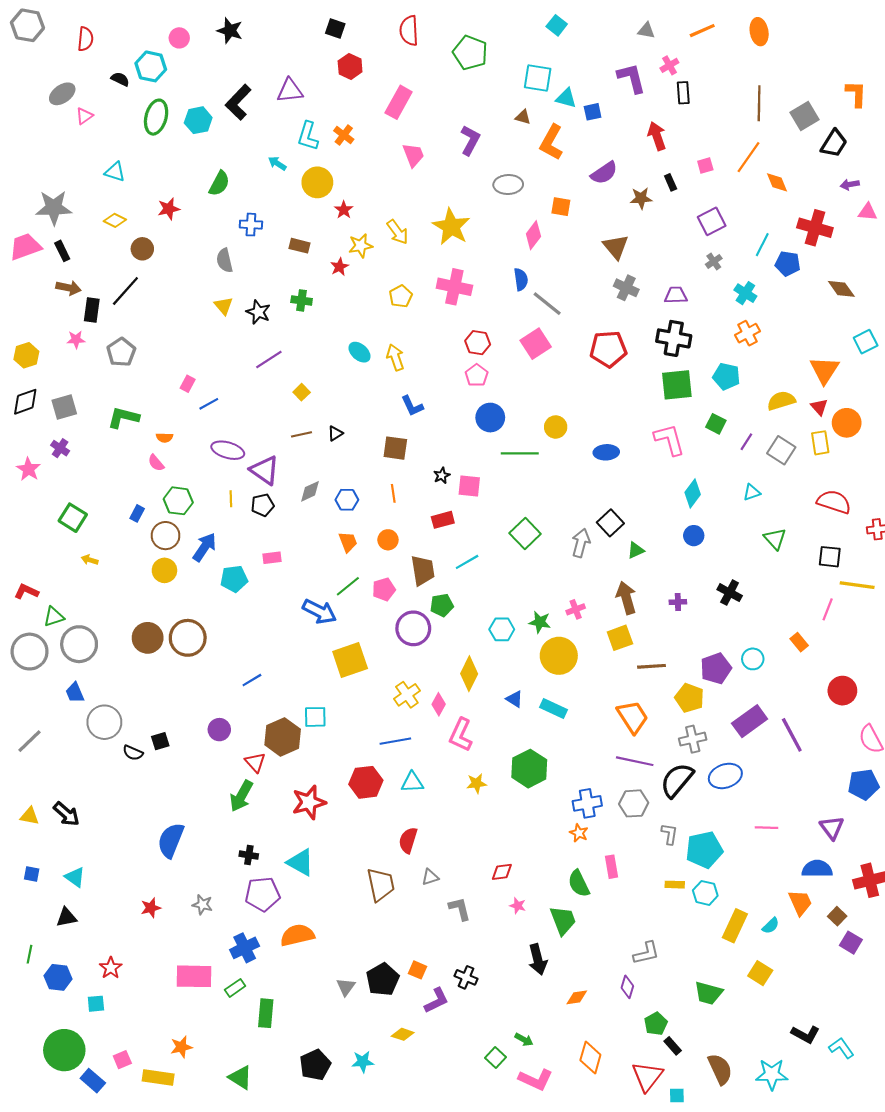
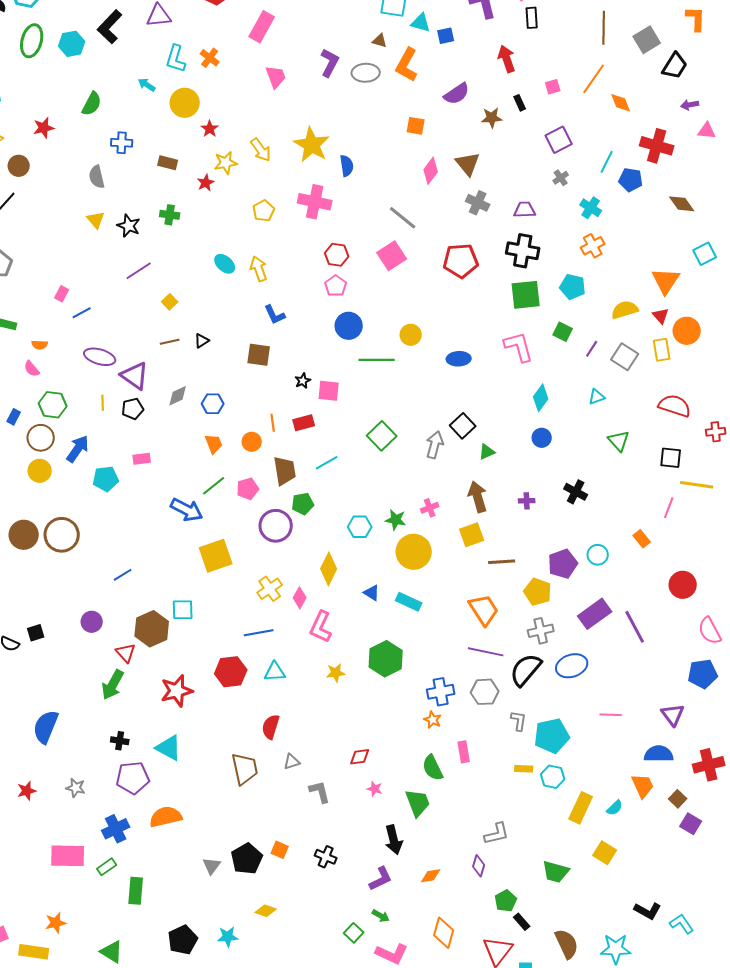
gray ellipse: (508, 185) -> (366, 73), moved
pink diamond: (533, 235) -> (431, 171), moved
blue semicircle: (521, 279) -> (347, 166), moved
orange line: (393, 493) -> (273, 423), moved
purple L-shape: (436, 1001) -> (381, 879), moved

